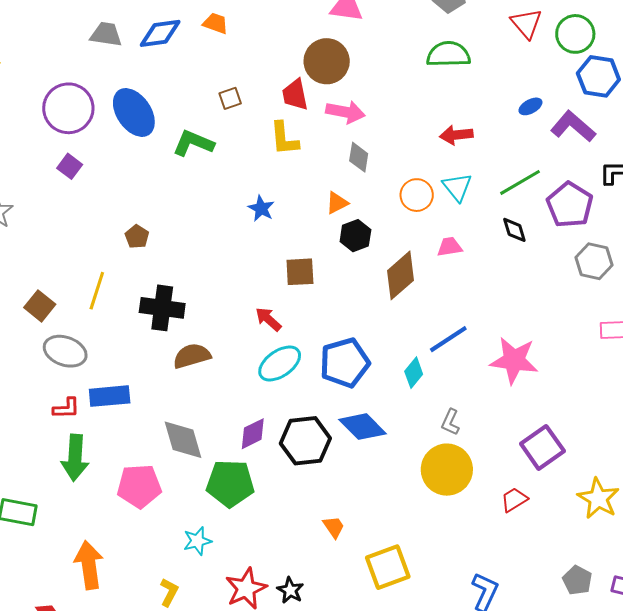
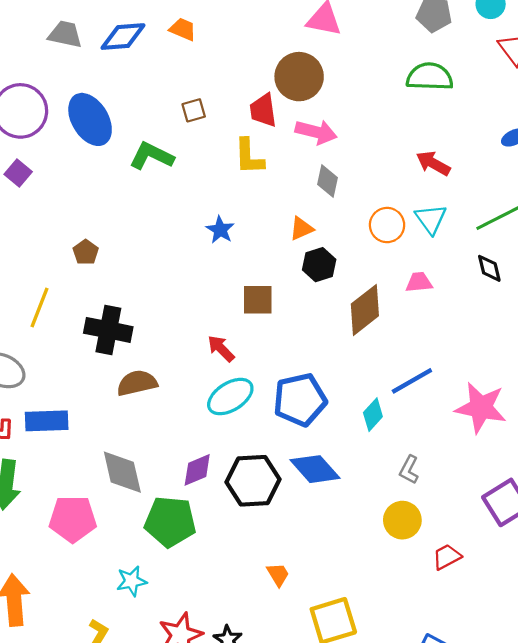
red arrow: (456, 135) -> (433, 163), turned 32
yellow circle: (447, 470) -> (402, 520), size x0.7
red trapezoid: (514, 500) -> (447, 557), moved

